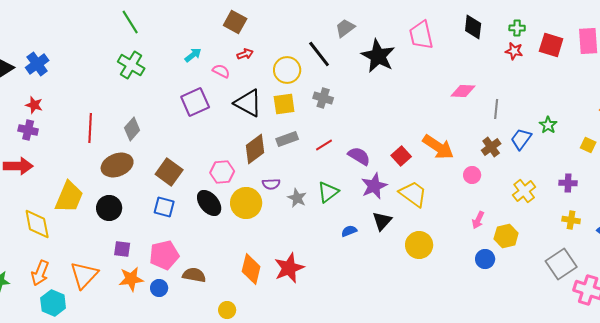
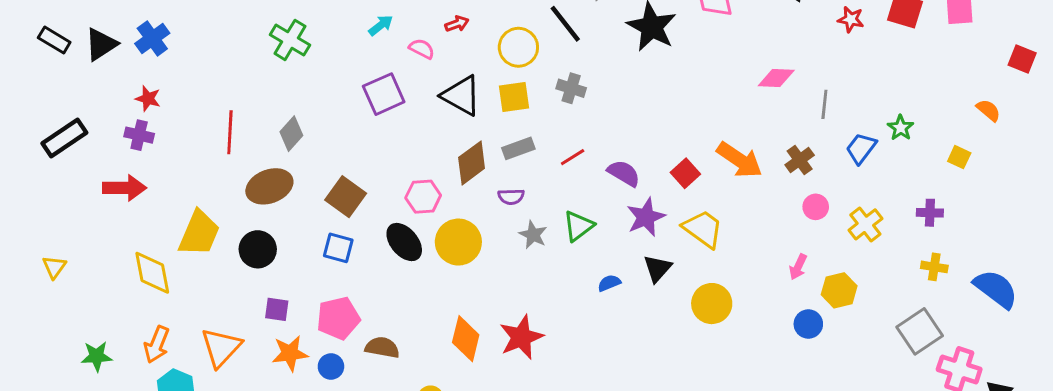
brown cross: (491, 147) -> (800, 160), moved
pink circle: (472, 175) -> (816, 207), moved
purple semicircle: (271, 184) -> (511, 197), moved

